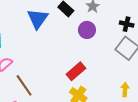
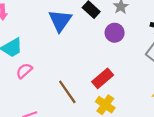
brown line: (24, 85) -> (67, 92), moved

